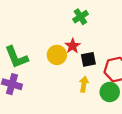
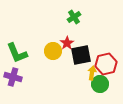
black square: (88, 59) -> (81, 55), size x1.5
yellow arrow: (84, 84) -> (92, 73), moved

